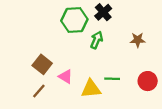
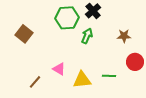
brown square: (42, 64) -> (24, 34), moved
green line: (112, 79) -> (109, 76), moved
red circle: (148, 81) -> (135, 62), moved

